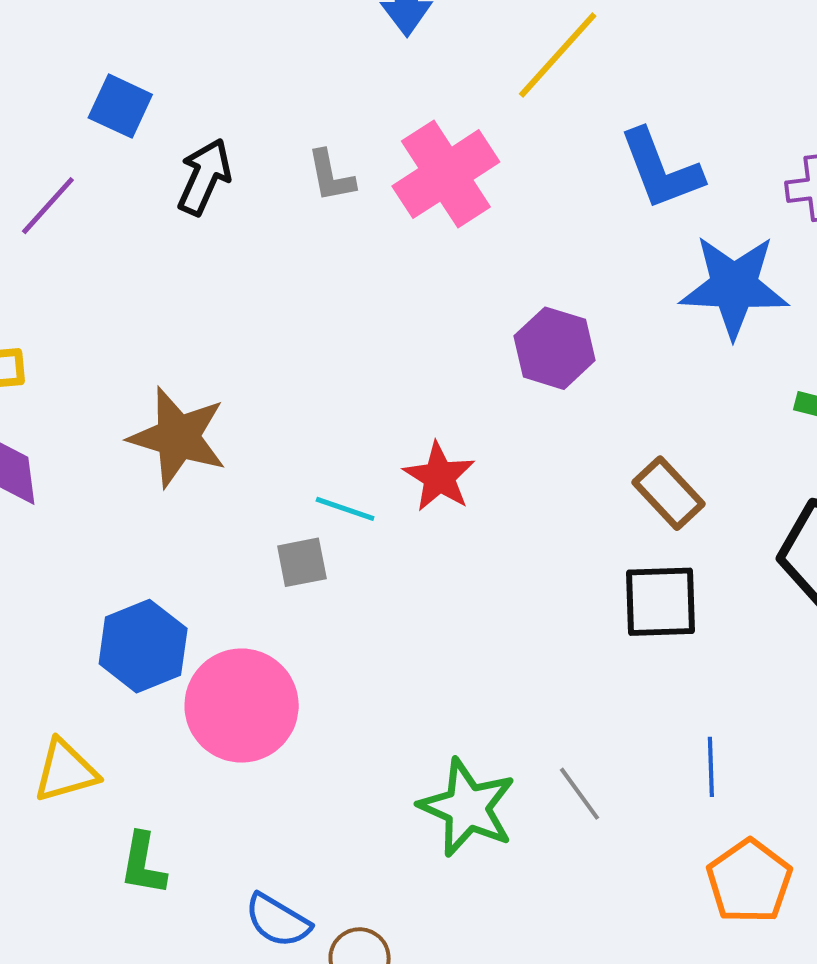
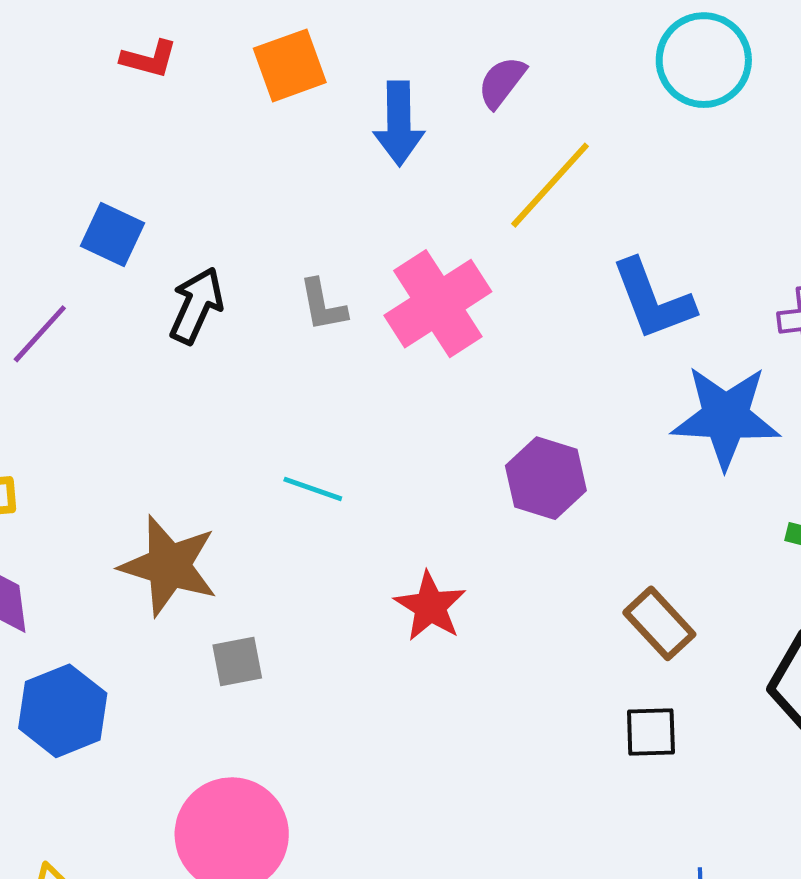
cyan line: (345, 509) -> (313, 489), moved
gray square: (302, 562) -> (237, 661), moved
black square: (660, 602) -> (651, 732), size x0.7
blue hexagon: (143, 646) -> (63, 711), moved

